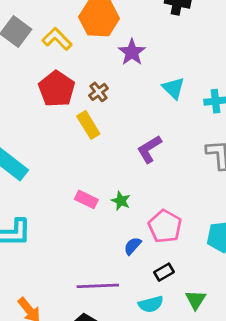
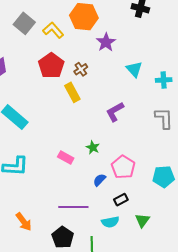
pink rectangle: (86, 199) -> (66, 158), moved

